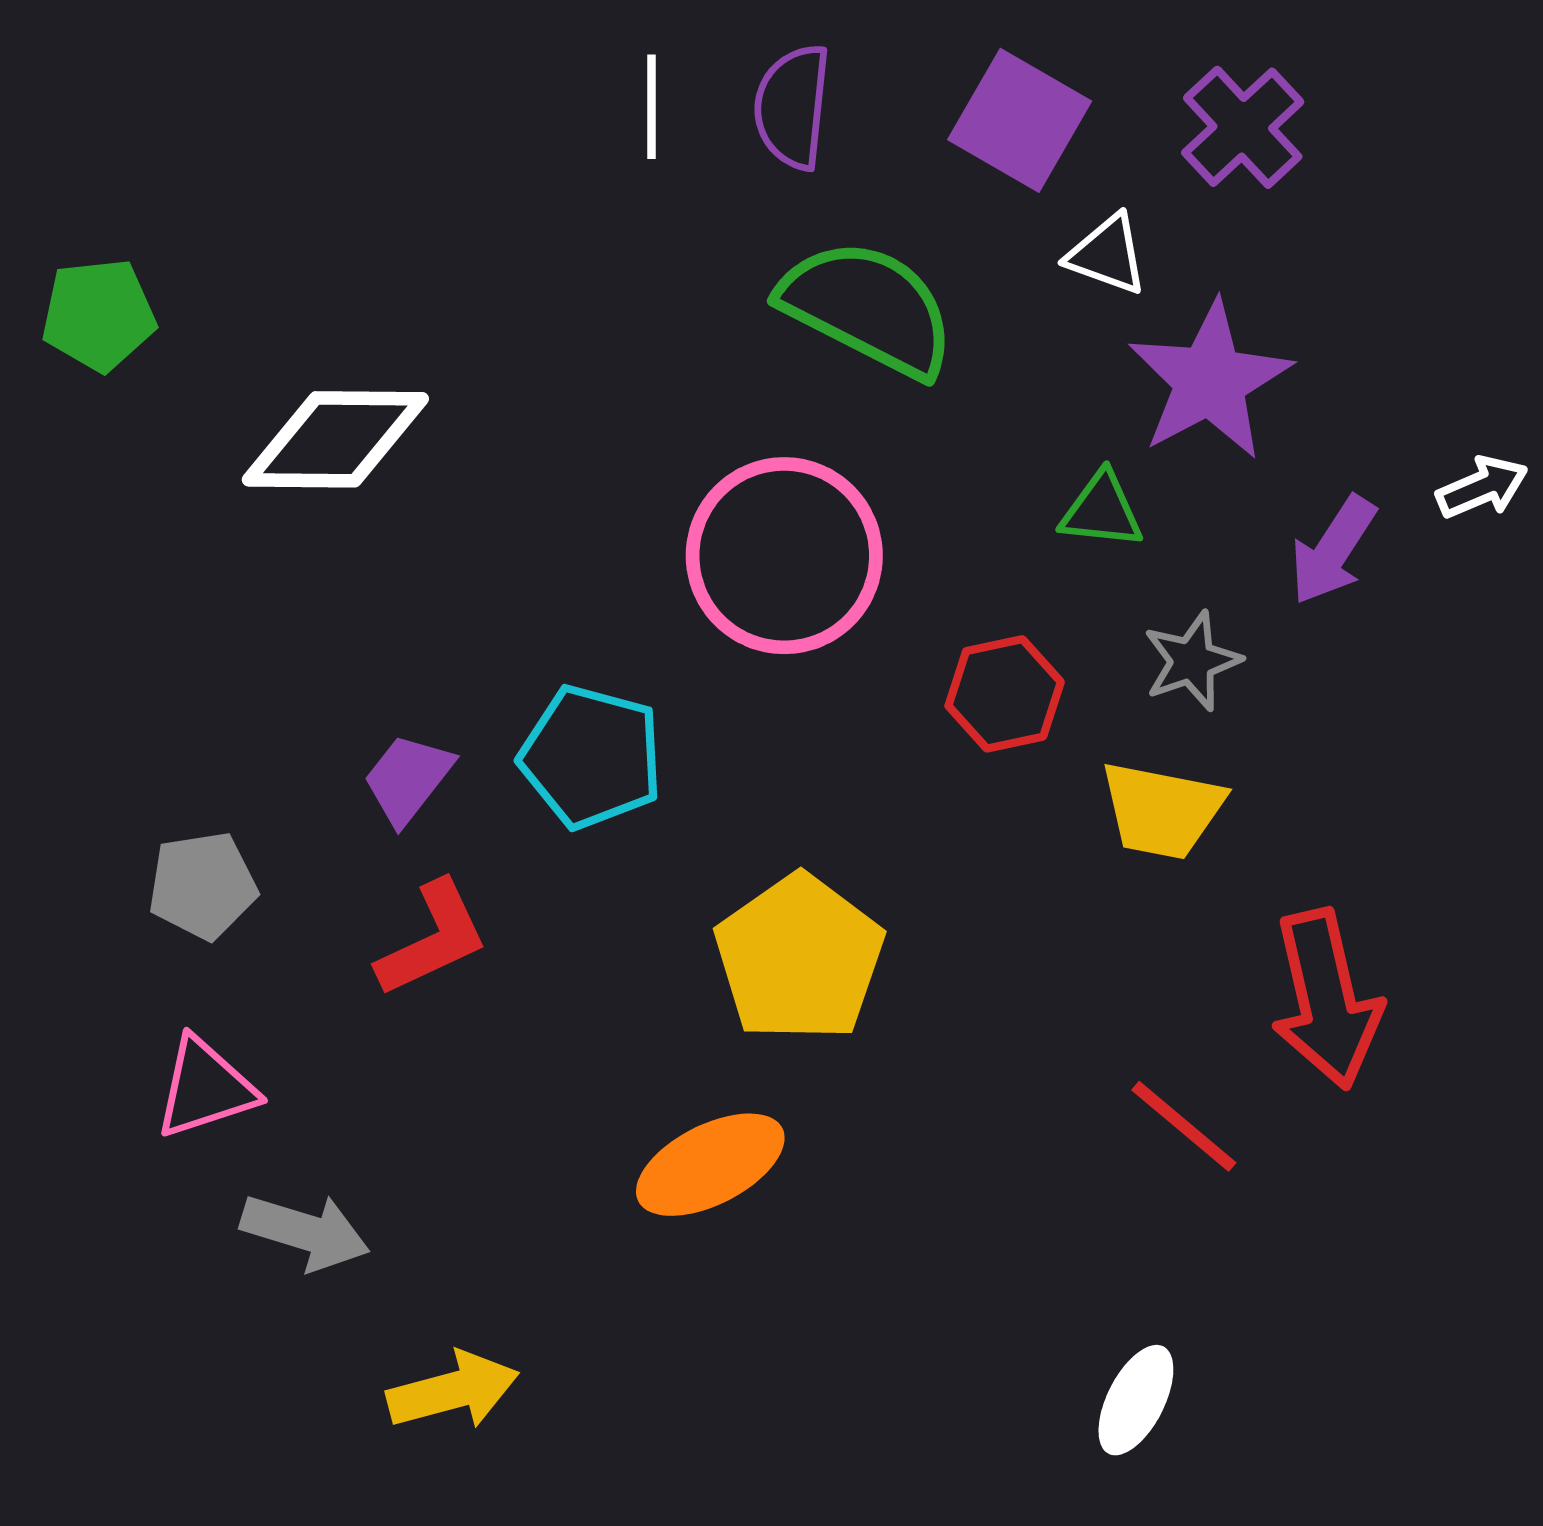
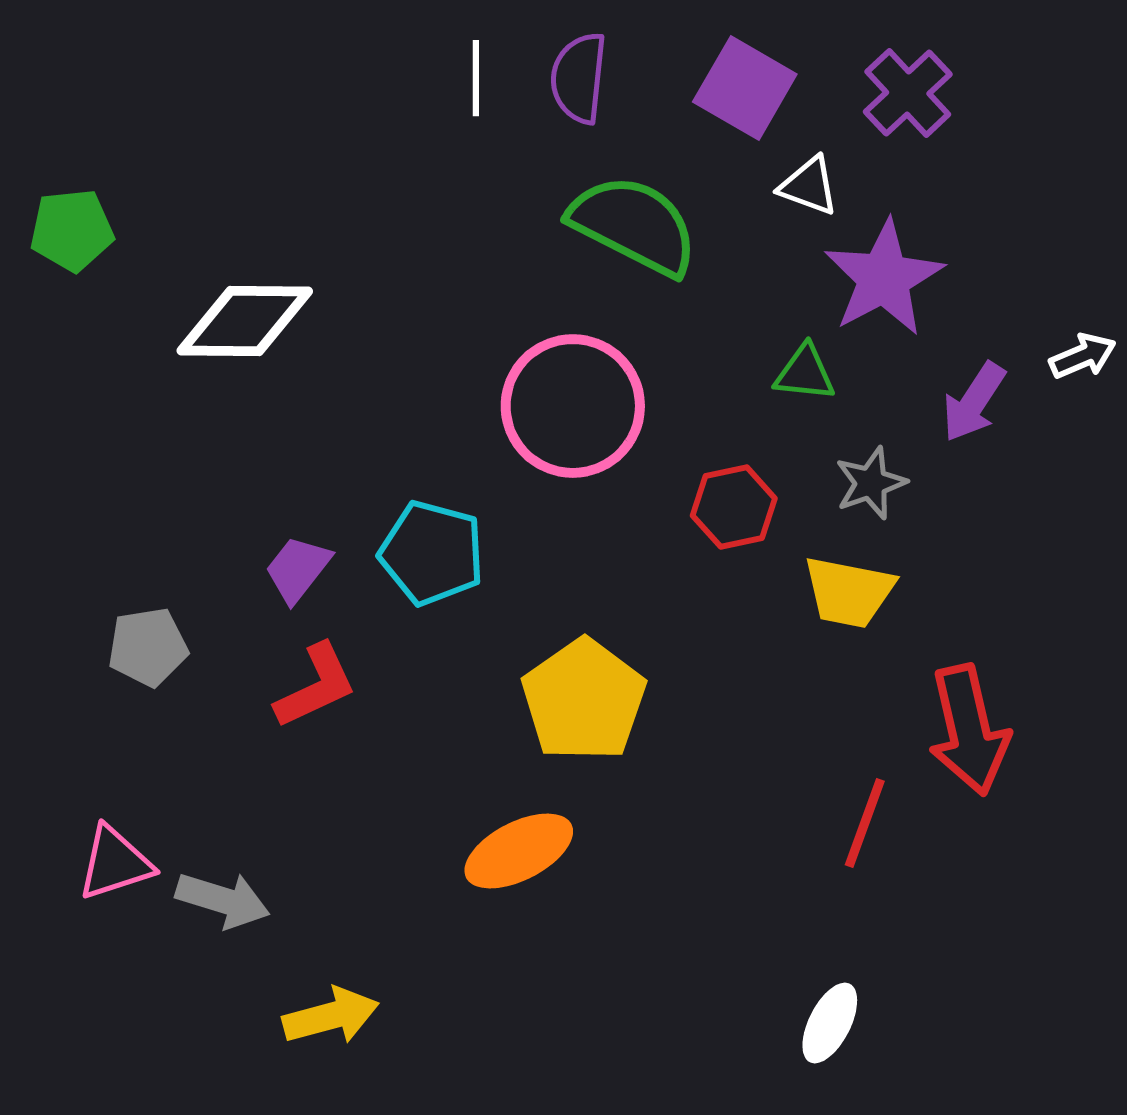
pink triangle: (205, 1088) -> (115, 863), moved
red line: (1184, 1126) -> (865, 823), turned 70

